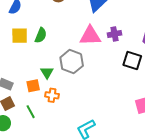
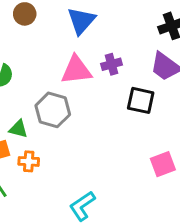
green triangle: (47, 72) -> (18, 129), turned -40

